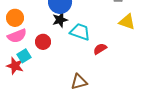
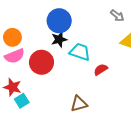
red circle: (43, 42) -> (42, 62), size x1.5
cyan square: (24, 56) -> (22, 101), moved

